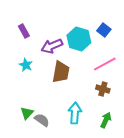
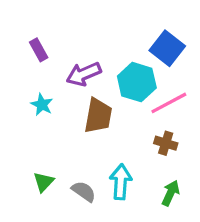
blue square: (104, 30) -> (167, 48), size x1.5
cyan hexagon: (79, 39) -> (137, 82), moved
gray semicircle: (42, 120) -> (84, 191), moved

